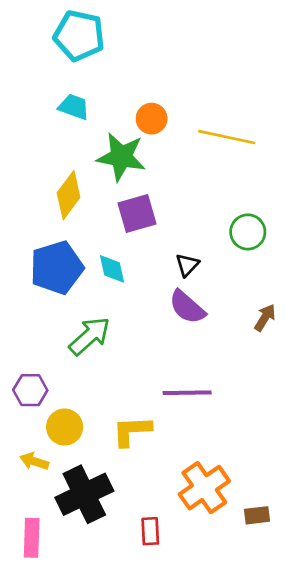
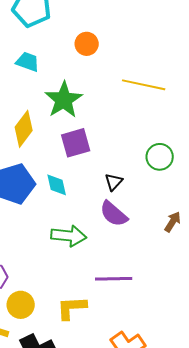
orange circle: (152, 119) -> (87, 44), moved
green star: (121, 157) -> (64, 100), turned 30
green arrow: (90, 336) -> (69, 236), moved, turned 48

